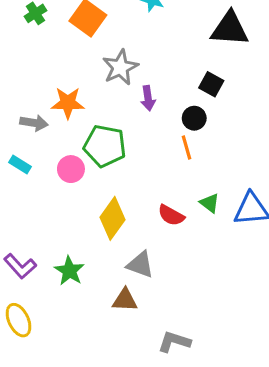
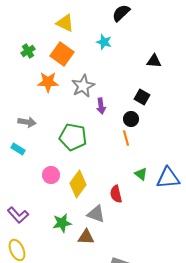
black triangle: (230, 29) -> (154, 61), size x0.6
orange star: (68, 103) -> (48, 82), moved
pink circle: (71, 169) -> (51, 175), moved
red semicircle: (171, 215) -> (116, 194), moved, turned 48
green star: (69, 271) -> (62, 223), moved, turned 30

